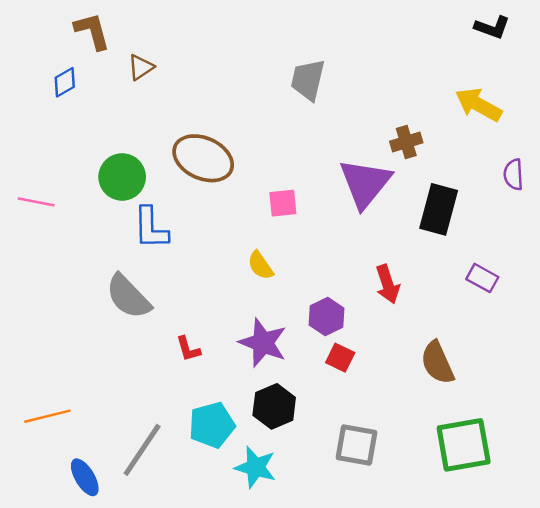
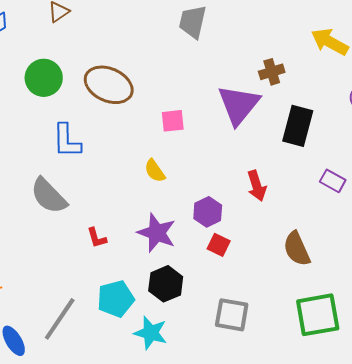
green circle: (122, 177) -> (44, 78), moved

